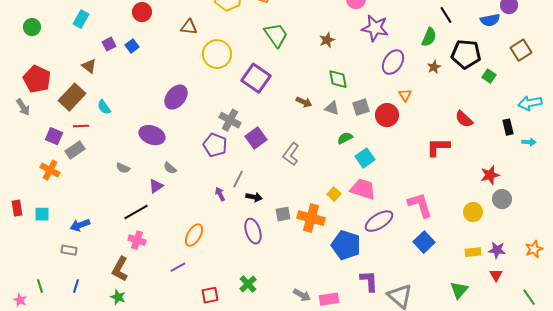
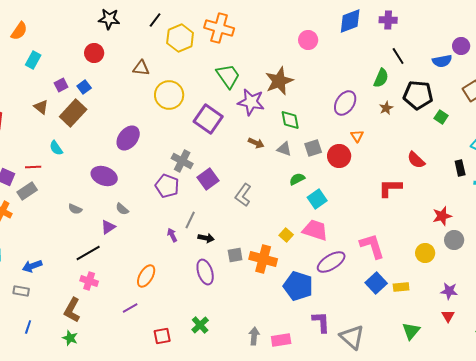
purple star: (375, 28) -> (251, 102), moved
brown star: (327, 40) -> (279, 81), size x1.8
brown rectangle: (72, 97) -> (73, 113), moved
yellow rectangle: (473, 252) -> (401, 287), moved
gray arrow: (302, 295) -> (254, 336), turned -114

